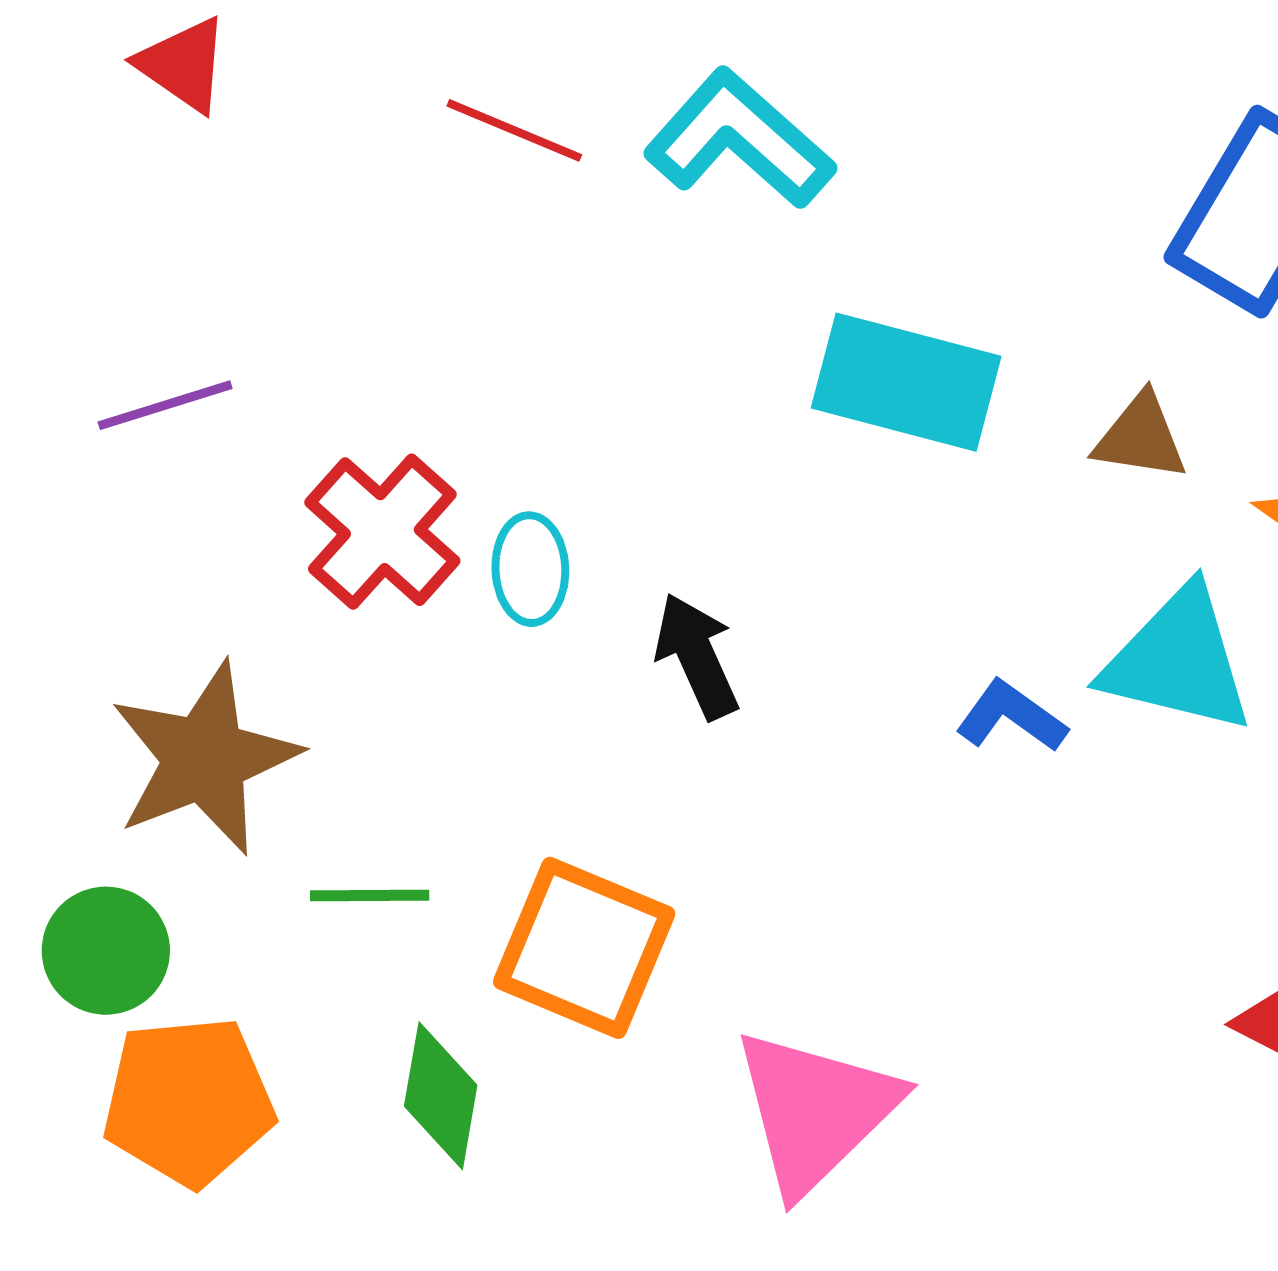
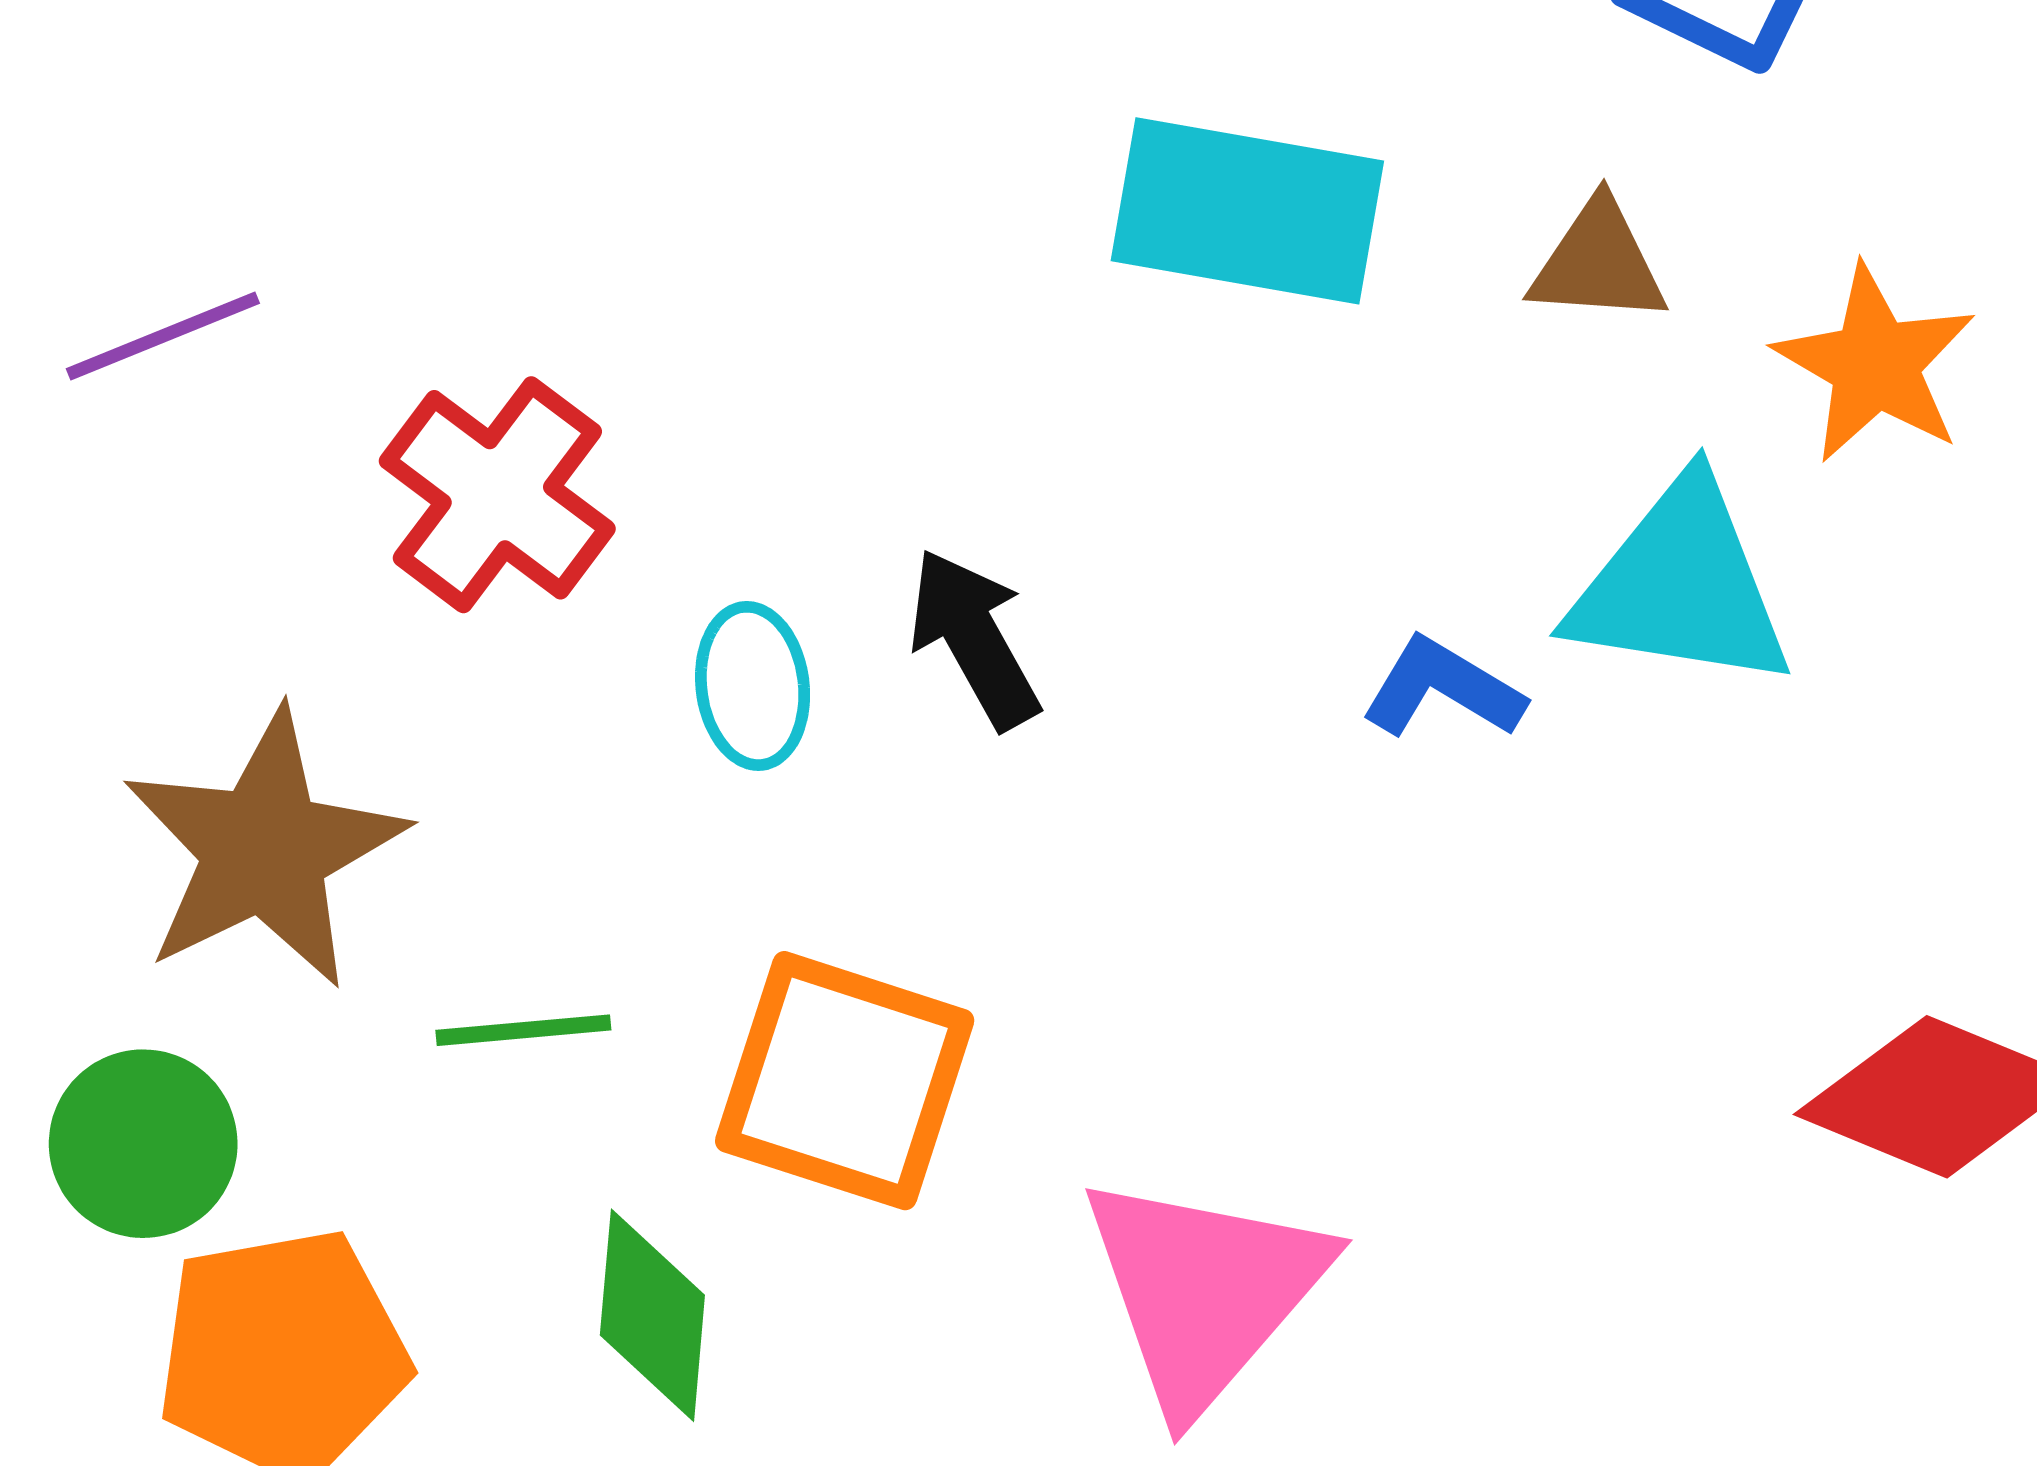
cyan ellipse: (530, 569) -> (753, 686), moved

